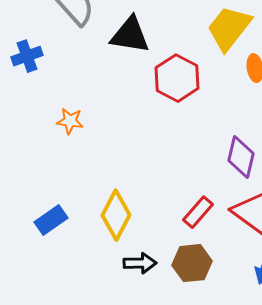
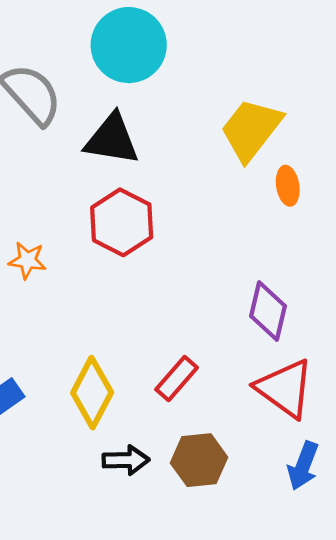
red hexagon: (177, 78) -> (122, 222), moved
red rectangle: (198, 212) -> (177, 379), moved

